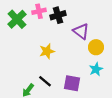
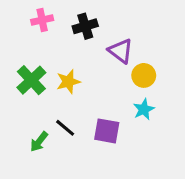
pink cross: (39, 11) -> (42, 20), moved
green cross: (17, 19) -> (31, 80), moved

